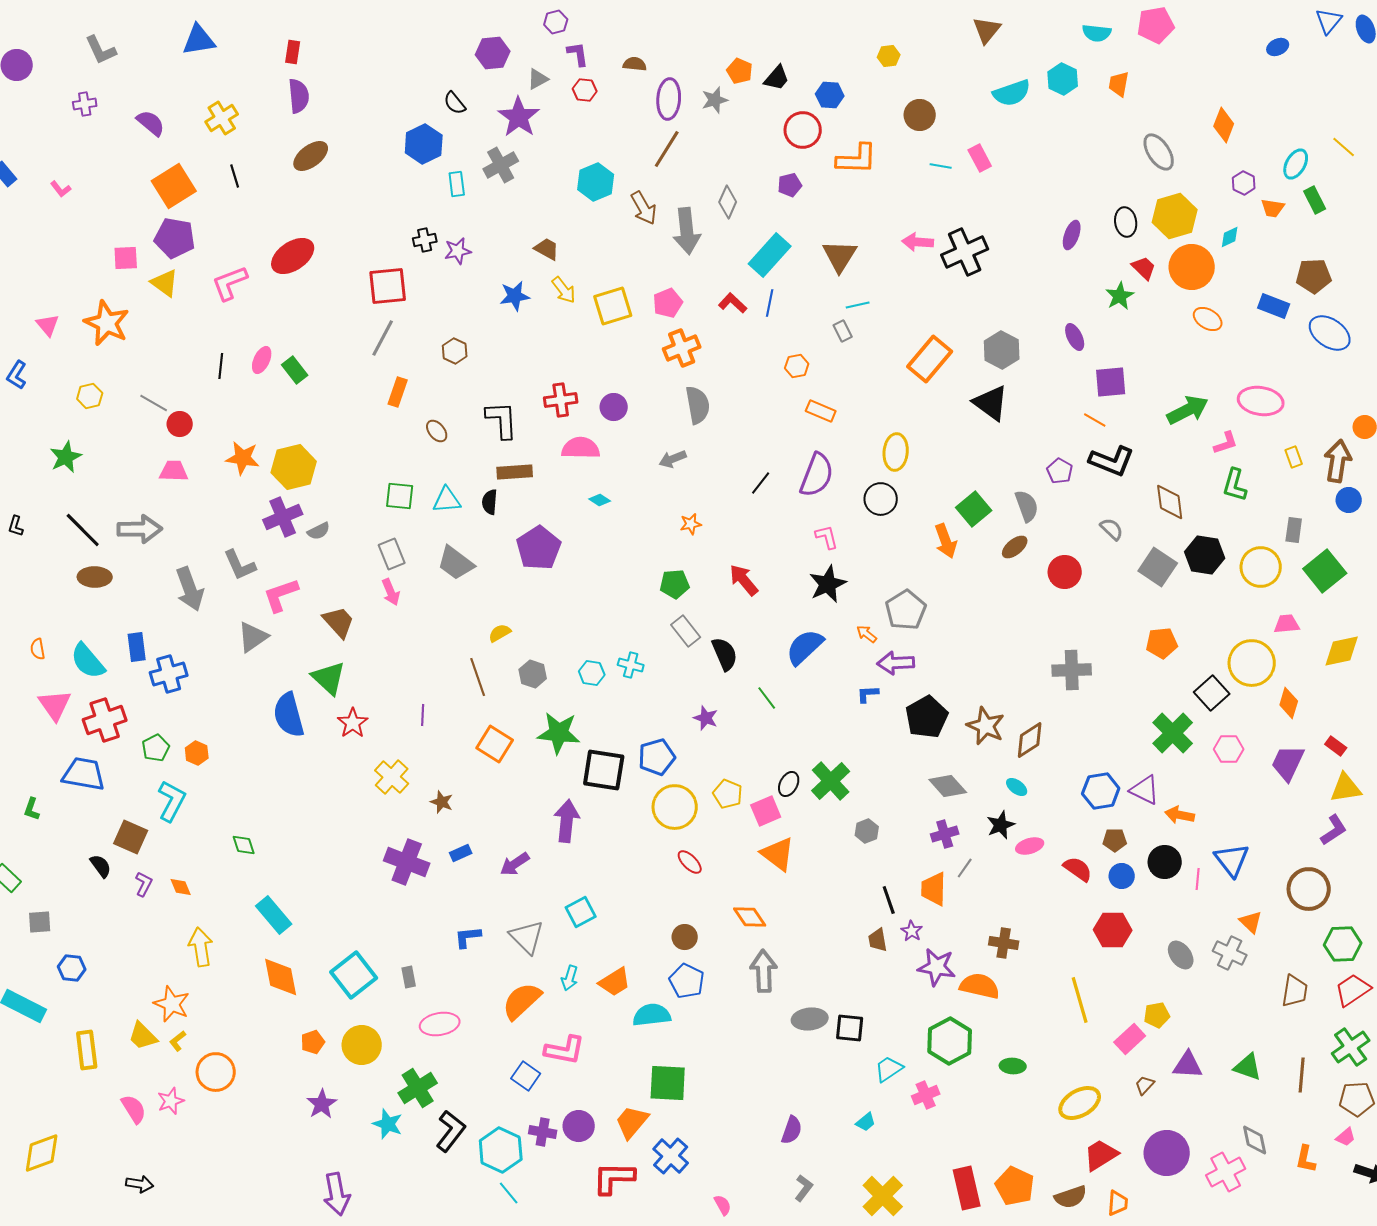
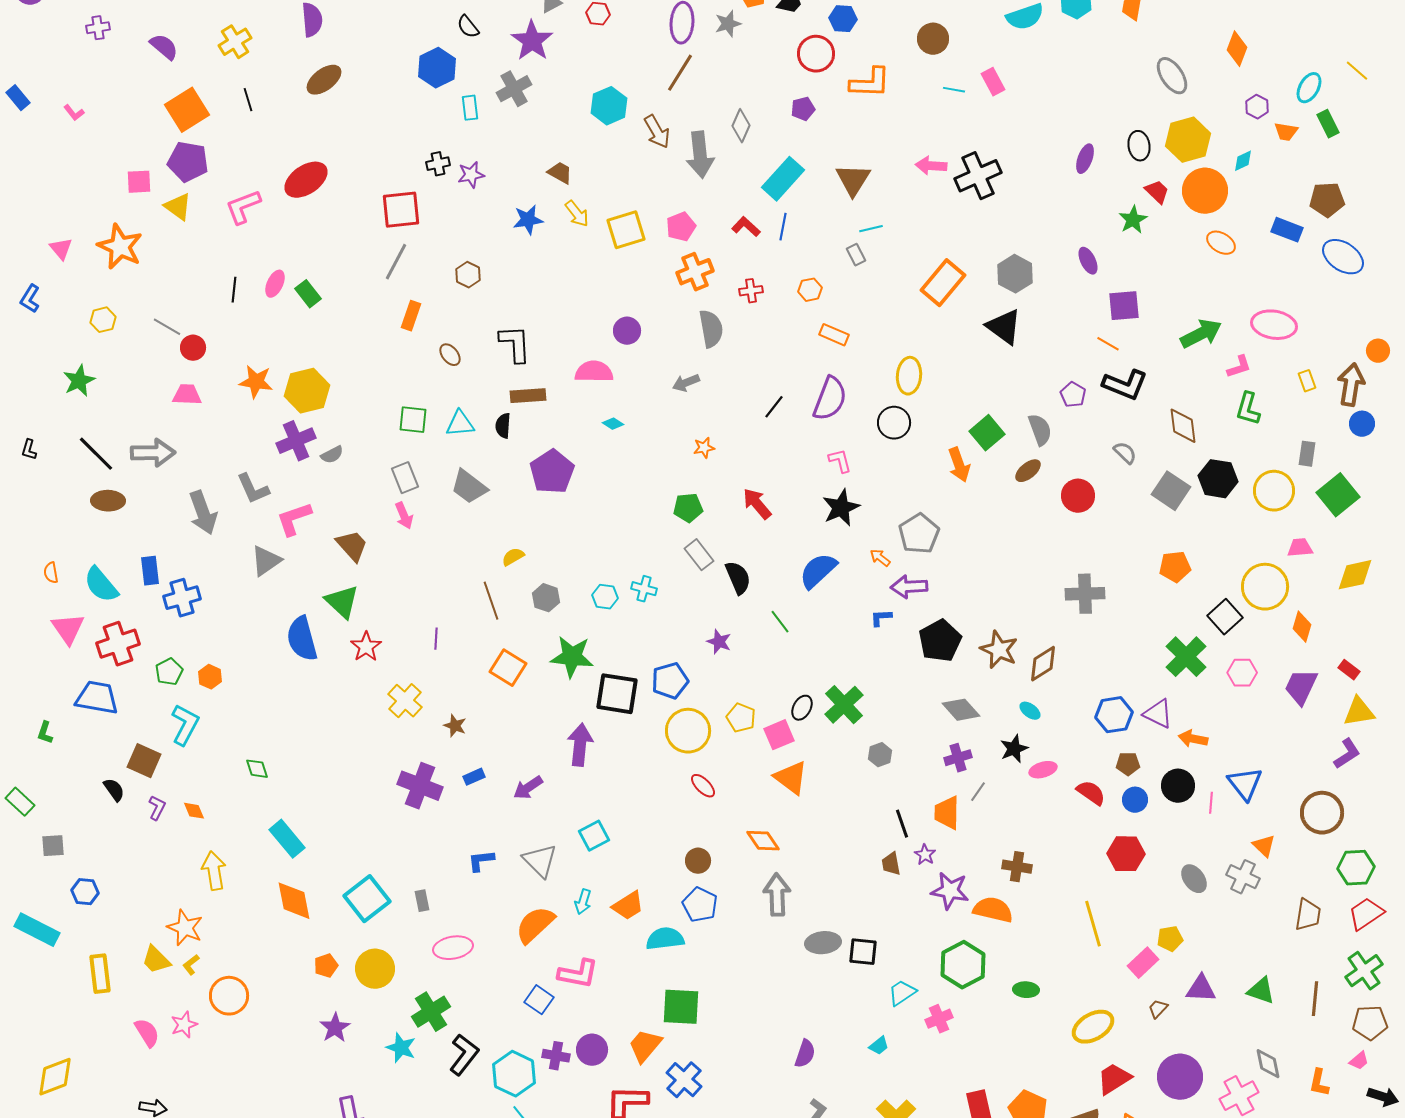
red cross: (561, 400) -> (751, 291), moved, size x0.7

